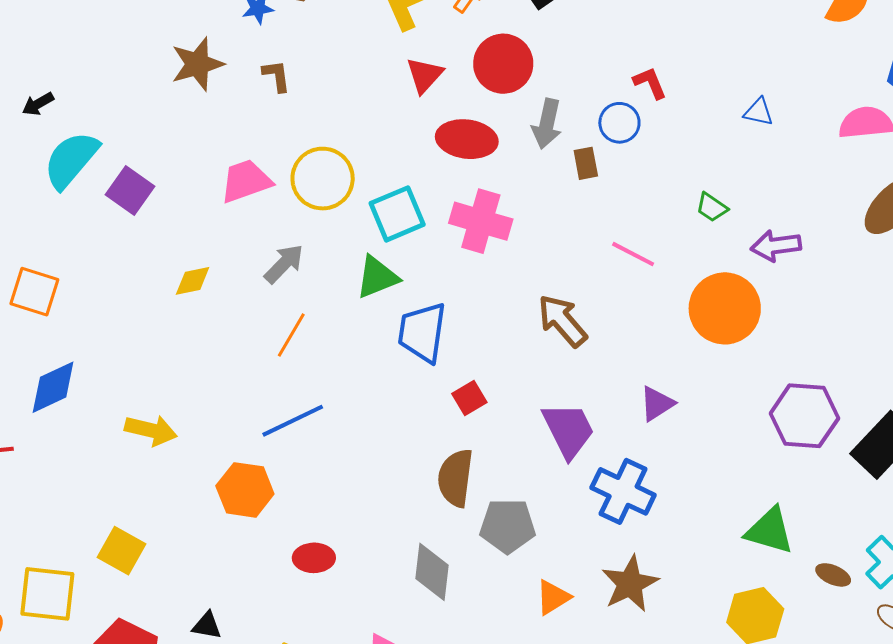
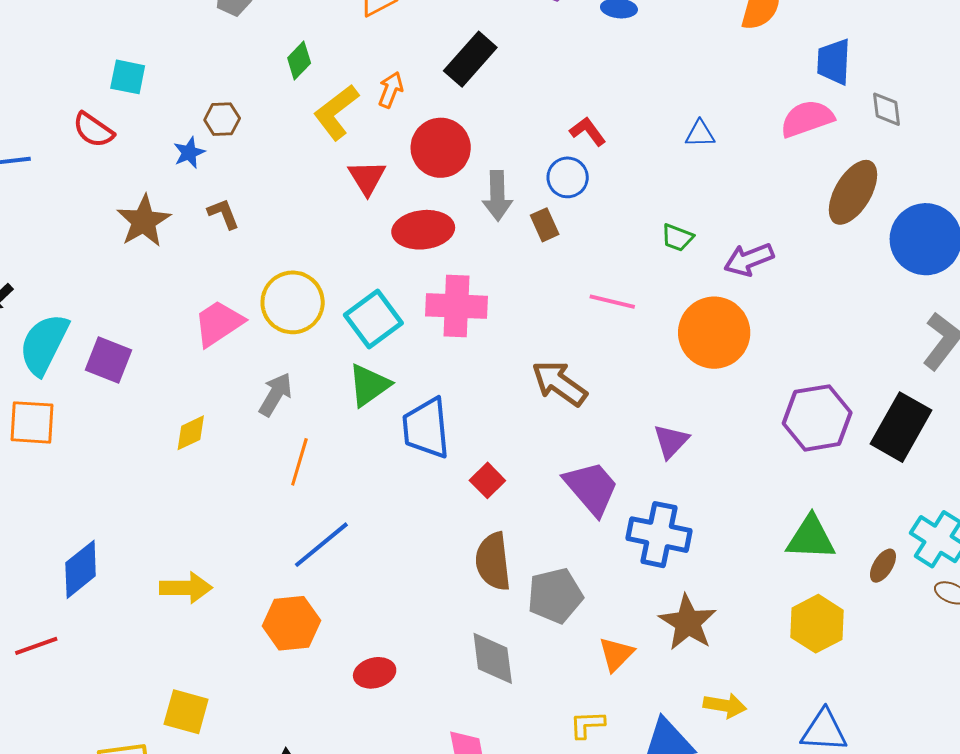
orange square: (34, 292) -> (32, 422), moved
brown ellipse: (833, 575) -> (883, 566), turned -68

